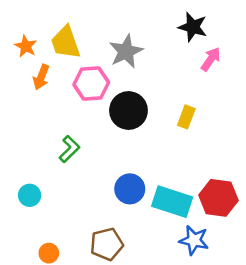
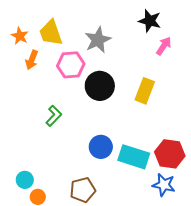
yellow rectangle: (186, 117) -> (145, 91), size x1.4
cyan circle: (30, 195) -> (25, 180), moved
blue star: (194, 240) -> (164, 185), moved

